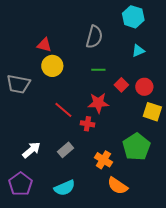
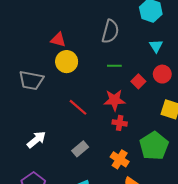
cyan triangle: (138, 51) -> (156, 46), turned -40
red circle: (144, 87) -> (162, 74), moved
red cross: (87, 124) -> (120, 123), moved
white arrow: (31, 150) -> (36, 140), moved

